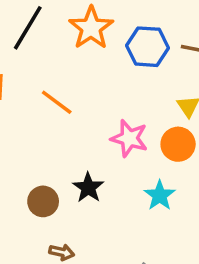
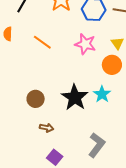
pink star: (129, 138) -> (85, 44), moved
black star: (88, 188) -> (75, 97), moved, size x1.5

